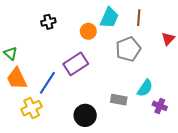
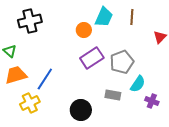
black cross: (48, 22) -> (30, 21), moved, size x1.6
gray pentagon: (128, 49) -> (122, 62), moved
purple rectangle: (76, 64) -> (92, 58), moved
orange trapezoid: (17, 79) -> (16, 75), turned 100

